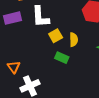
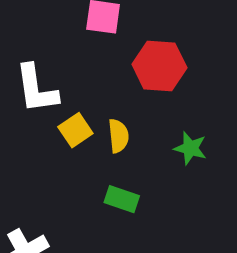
green rectangle: (62, 58) -> (122, 199), moved

